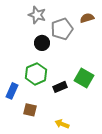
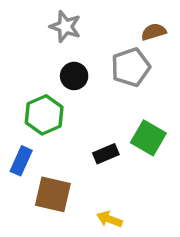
gray pentagon: (62, 29) -> (131, 67), moved
green hexagon: (36, 74) -> (44, 115), moved
brown square: (30, 110) -> (53, 194), size x1.5

